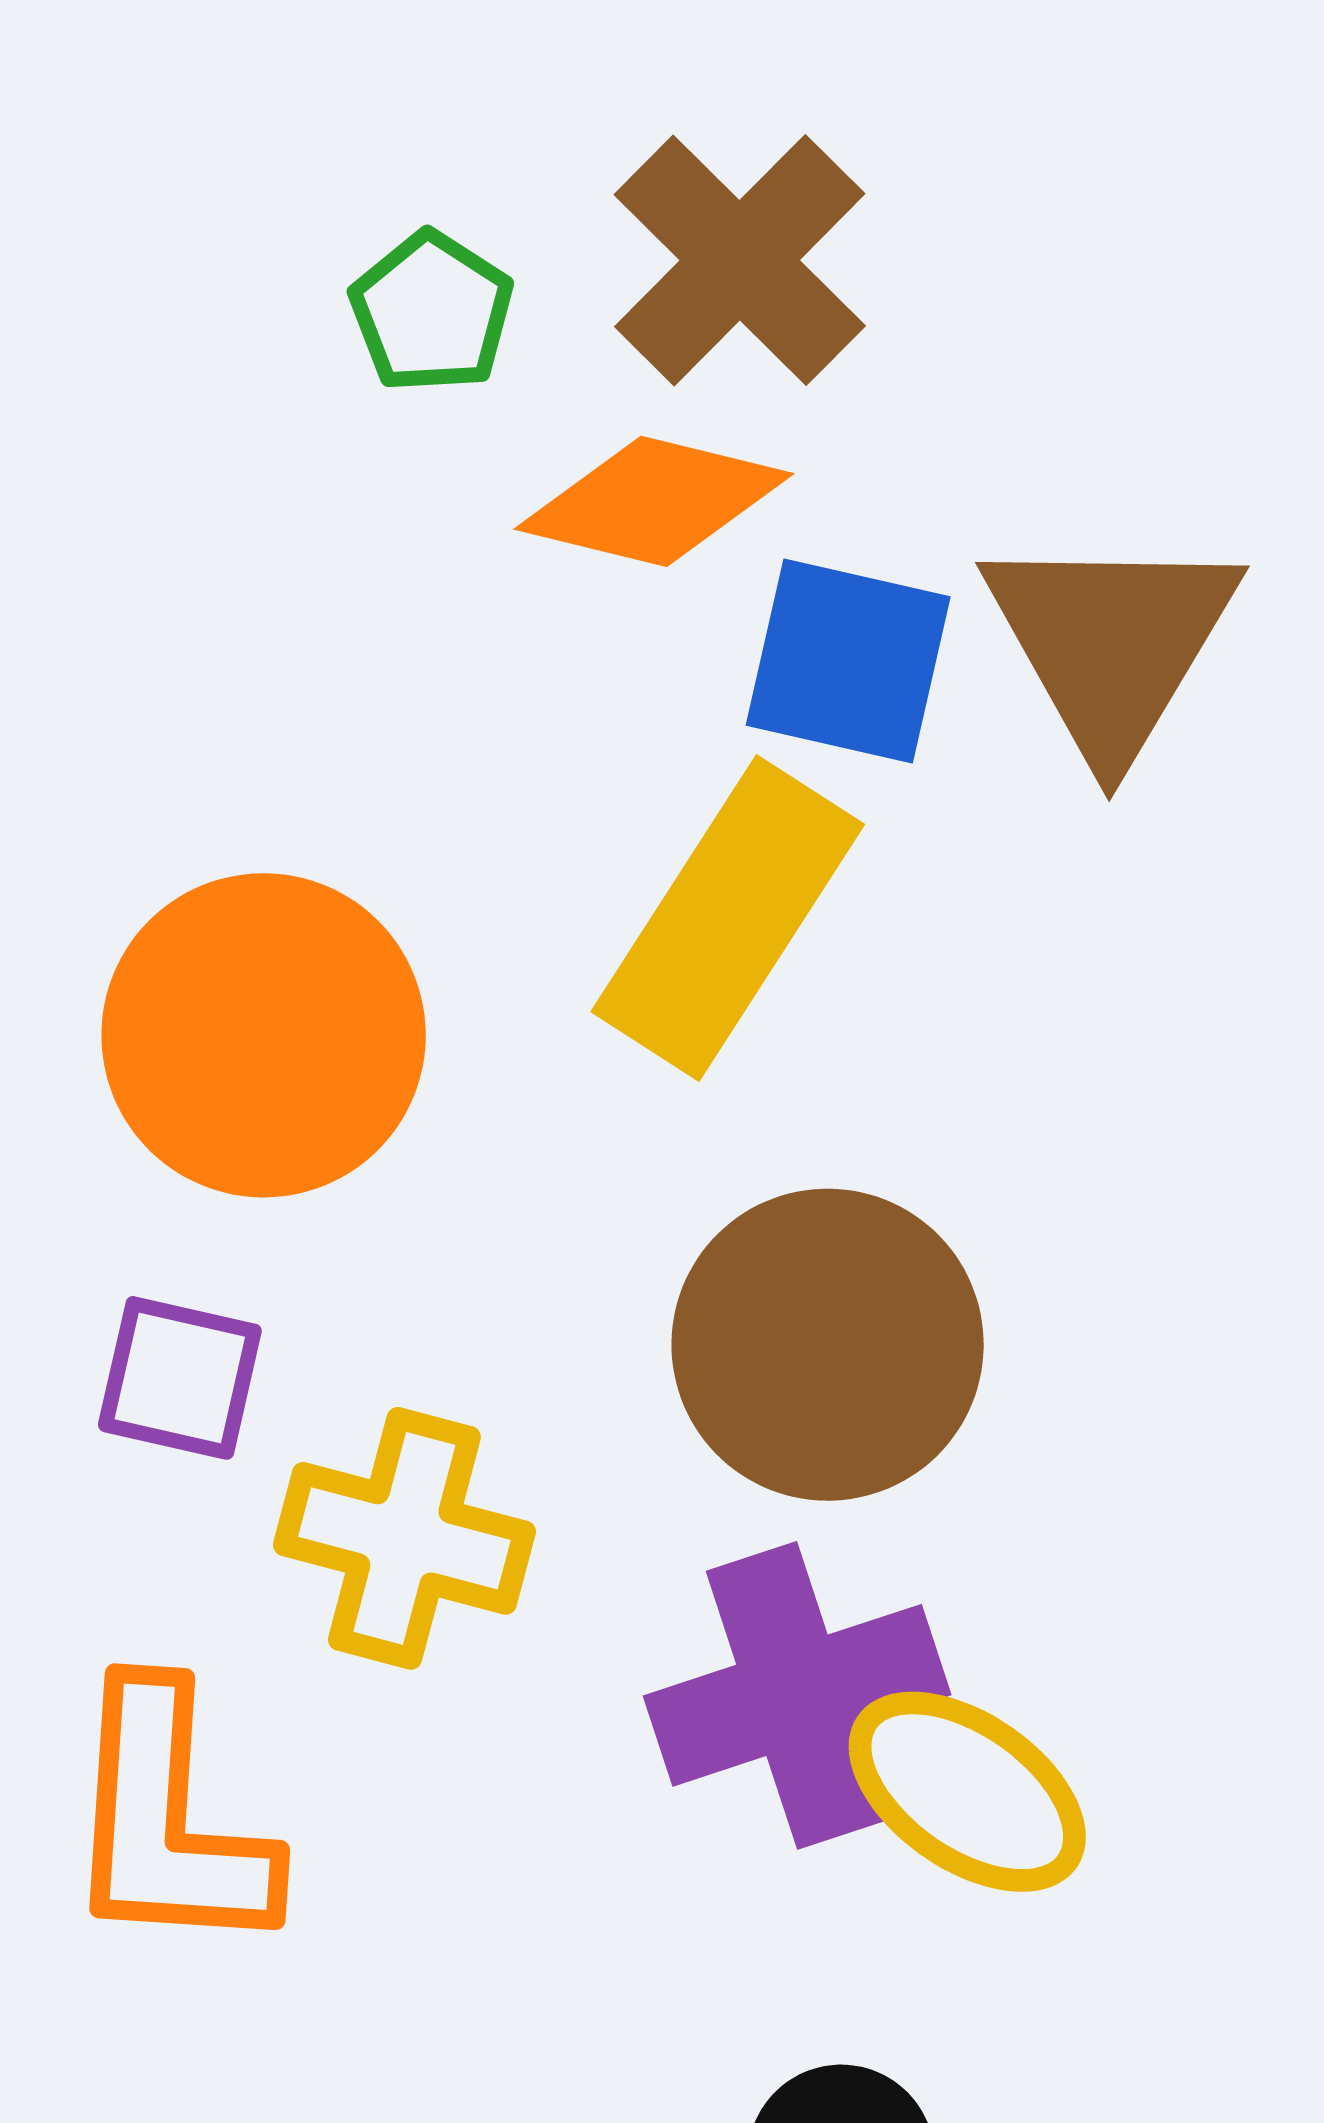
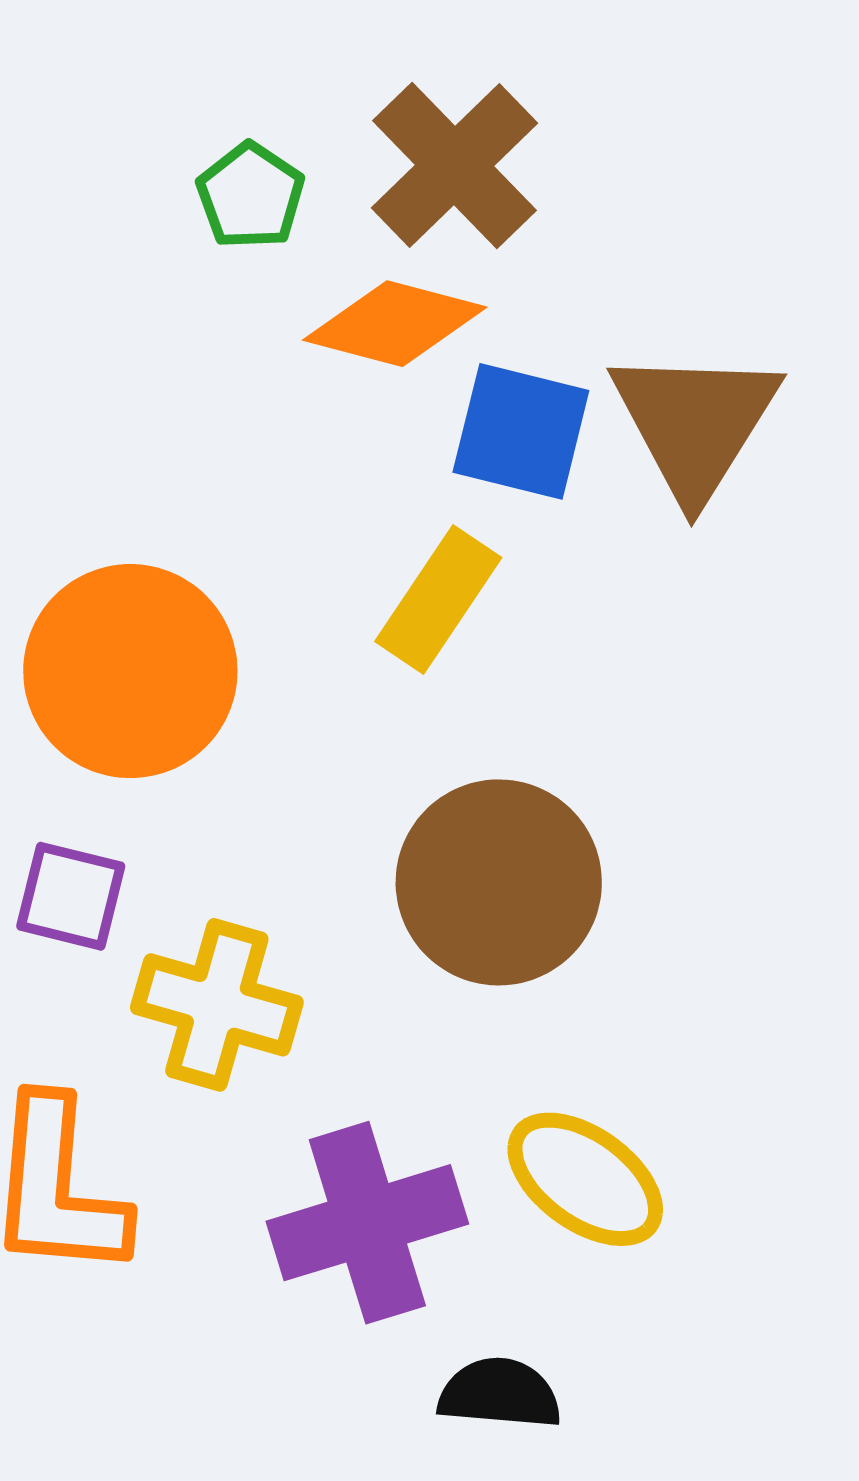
yellow rectangle: (728, 918) -> (438, 600), size x0.7
purple cross: (797, 1695) -> (367, 1223), moved

